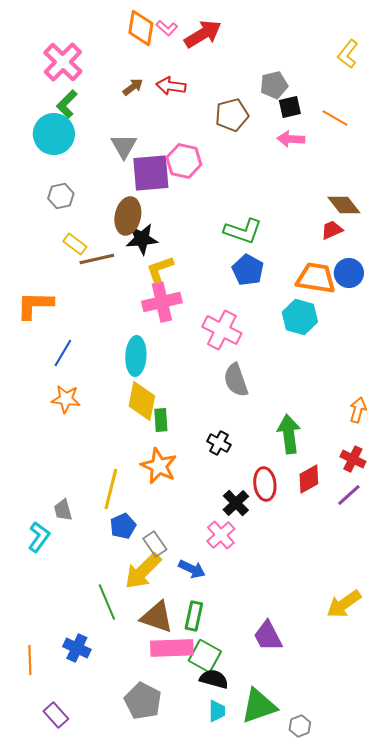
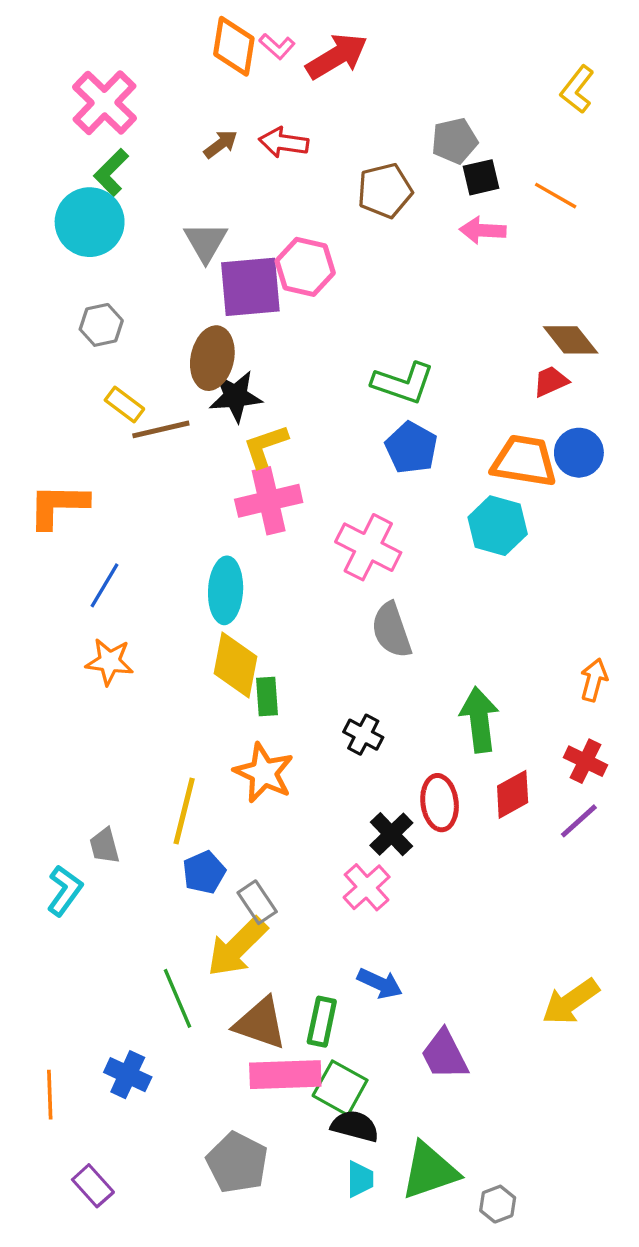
blue arrow: (192, 569) -> (380, 983), moved

